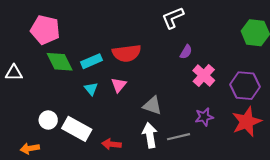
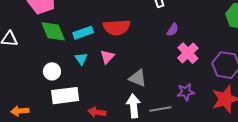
white circle: (48, 120) -> (52, 71), moved
white rectangle: (77, 129) -> (65, 96), turned -40

